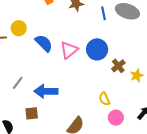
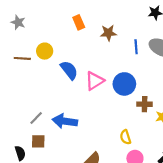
brown cross: (118, 66) -> (145, 104), turned 32
gray line: (18, 83) -> (36, 118), moved
brown square: (32, 113) -> (38, 141), moved

